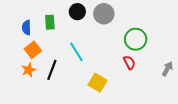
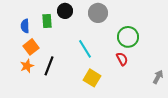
black circle: (77, 12) -> (65, 11), moved
cyan line: (76, 52) -> (85, 49), moved
gray arrow: (167, 69) -> (158, 77), moved

